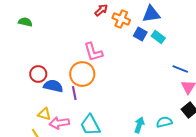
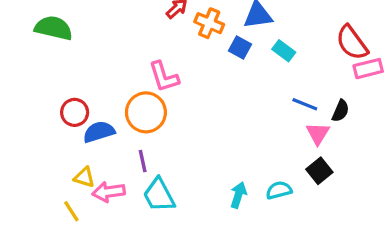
green semicircle: (25, 22) -> (54, 28), size x1.6
cyan rectangle: (158, 37) -> (284, 51), moved
blue semicircle: (53, 86) -> (99, 132), turned -30
purple line: (74, 93) -> (143, 161), moved

